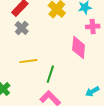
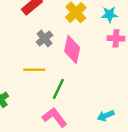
gray cross: (22, 28) -> (45, 39), moved
pink diamond: (79, 47) -> (72, 49), moved

